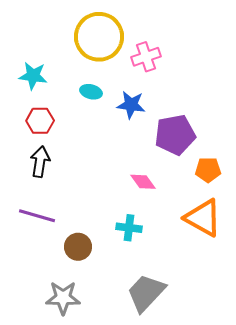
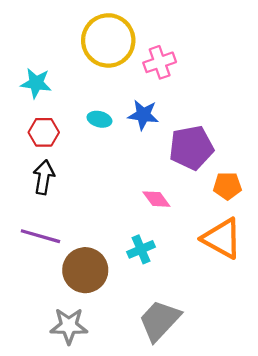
cyan ellipse: (91, 92) -> (99, 119), moved
cyan cross: (129, 228) -> (141, 249), turned -30
brown circle: (78, 247) -> (85, 270), size x1.5

